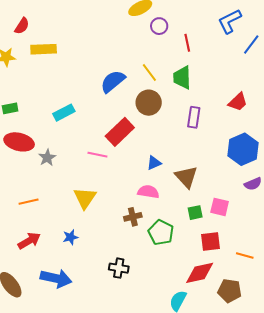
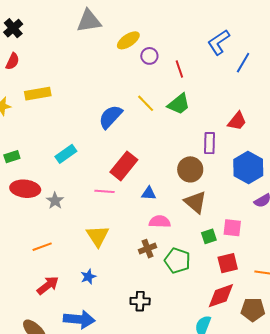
red semicircle: (22, 26) -> (12, 61), moved
green trapezoid: (182, 78) -> (179, 104), turned -120
brown circle: (149, 103) -> (190, 169), moved
purple rectangle: (194, 117) -> (209, 143), moved
blue triangle: (154, 163) -> (149, 193), moved, turned 35

